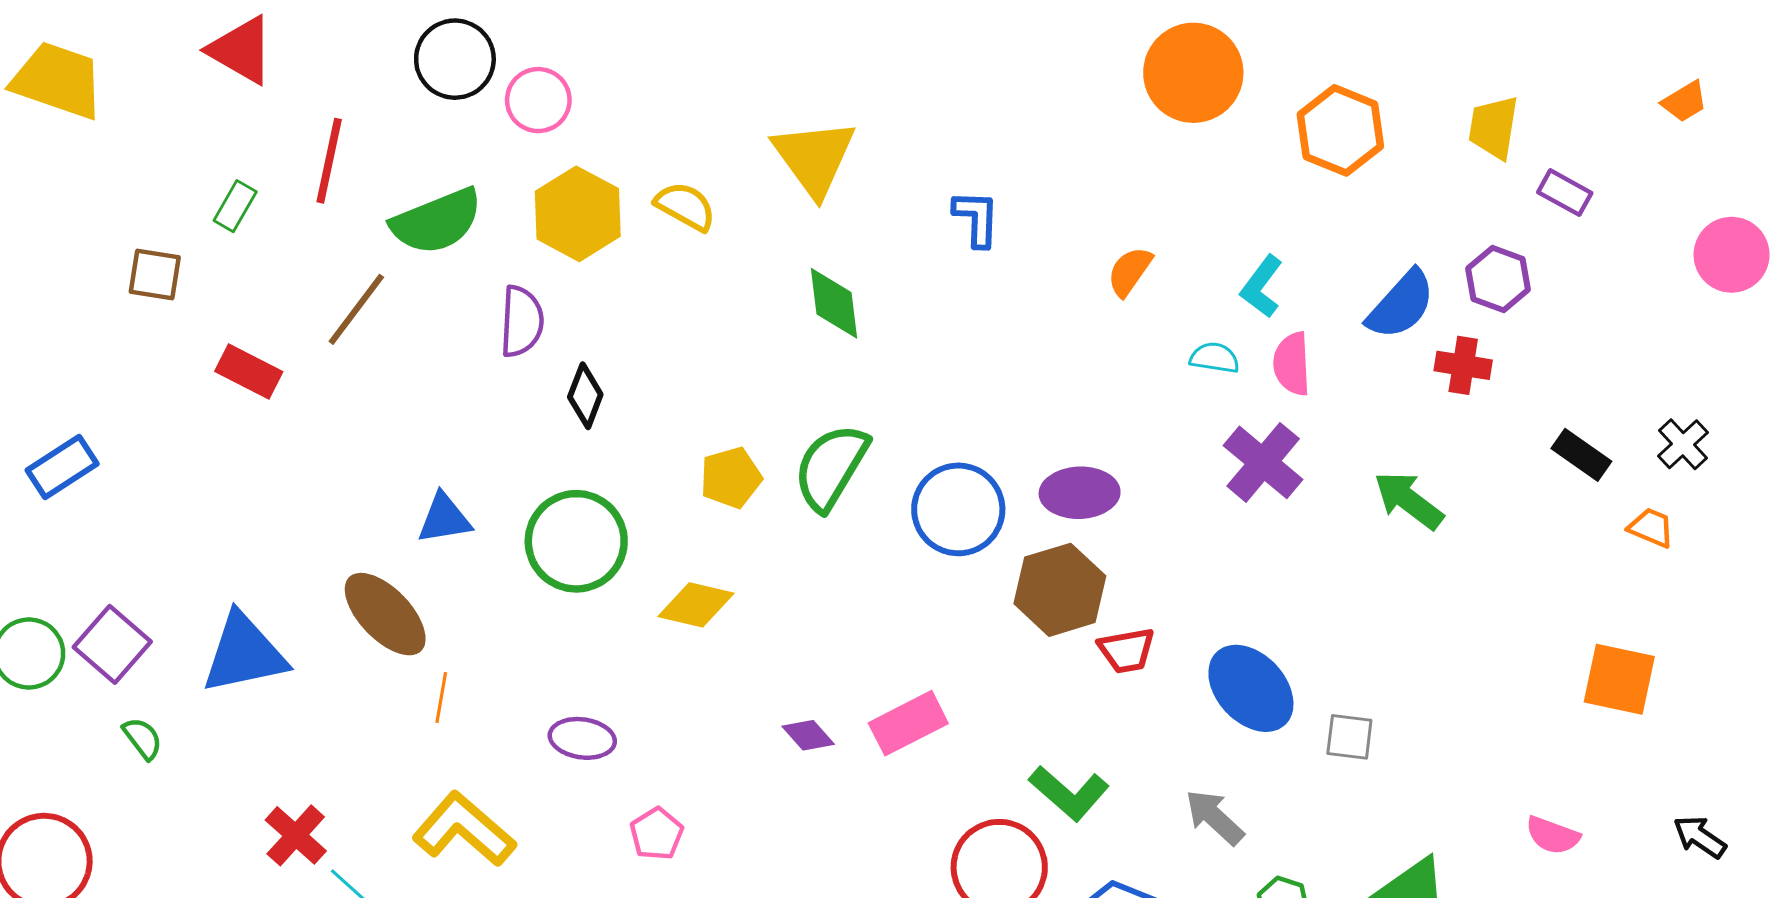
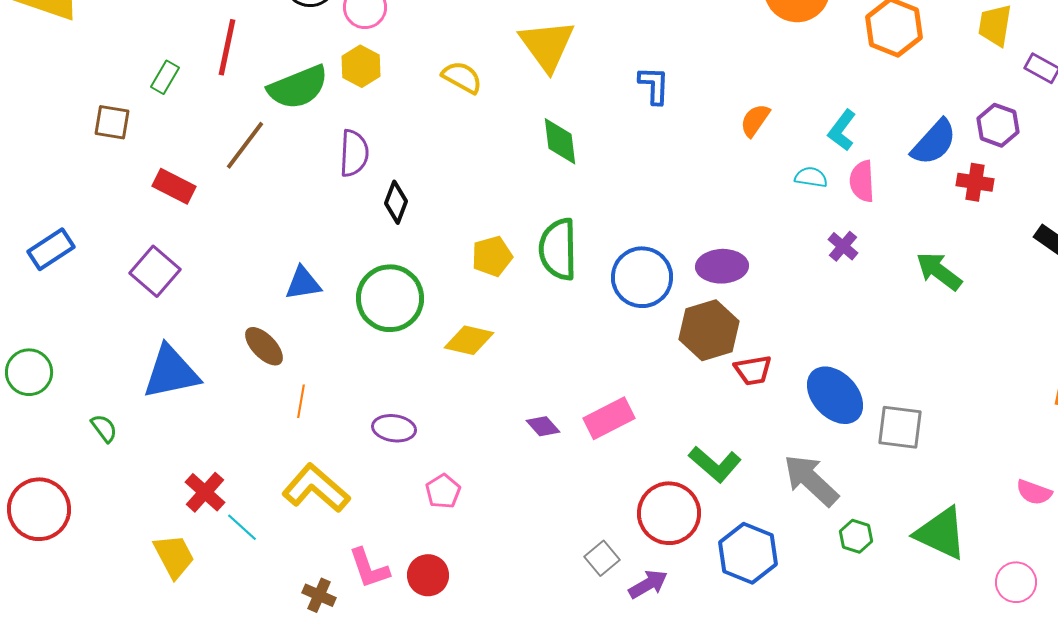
yellow hexagon: (578, 214) -> (361, 66), moved, size x0.7
purple cross: (1263, 462) -> (843, 246), size x0.6
green semicircle: (831, 467) -> (558, 249), turned -32
brown ellipse: (385, 614) -> (264, 346), size x0.7
purple square: (112, 644) -> (155, 271), moved
gray square: (1349, 737) -> (900, 427), size x1.4
gray arrow: (1215, 817) -> (811, 480), size x1.4

